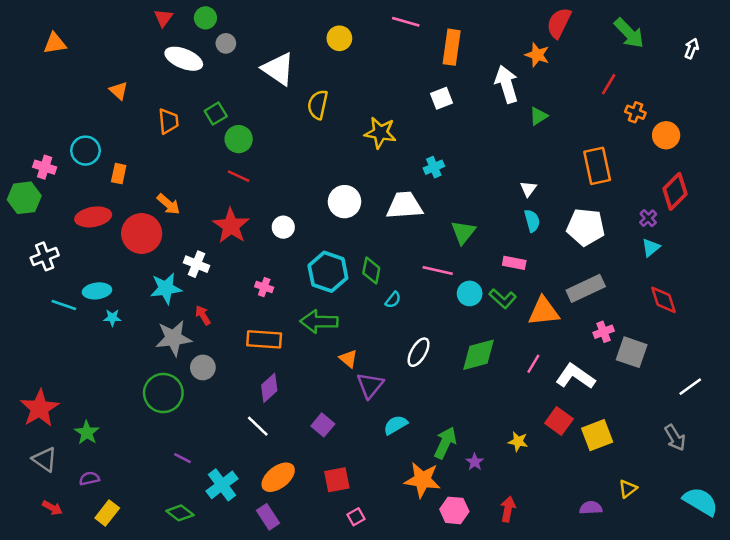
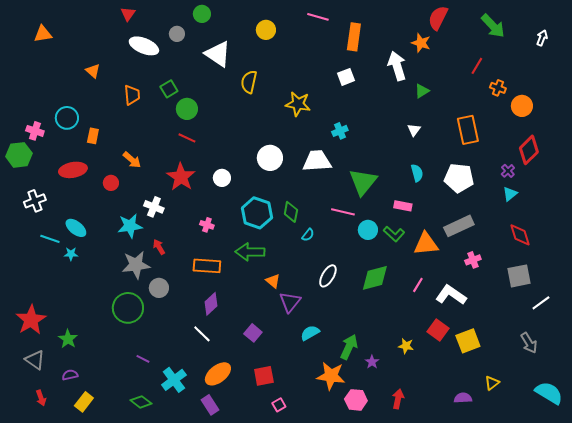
green circle: (205, 18) -> (202, 14), moved
white triangle: (528, 189) -> (414, 130), moved
green triangle: (463, 232) -> (363, 182), size x1.4
red circle: (142, 234) -> (111, 183), size x0.5
cyan ellipse: (97, 291) -> (76, 228), turned 45
cyan star: (112, 318) -> (71, 254), moved
gray square: (632, 352) -> (519, 276), moved, turned -30
red arrow: (52, 508) -> (41, 398), turned 42

